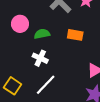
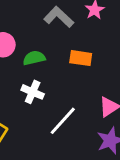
white line: (46, 85) -> (63, 121), moved

